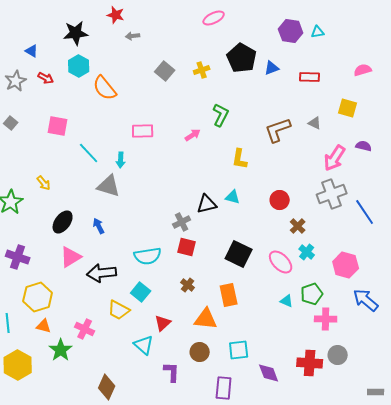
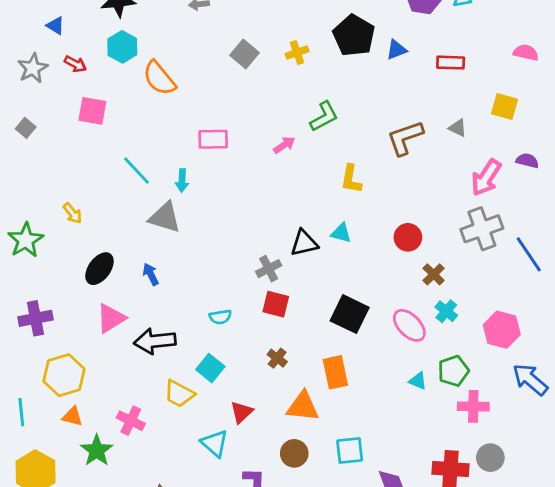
pink semicircle: (363, 70) -> (526, 53), turned 30
green L-shape: (221, 115) -> (324, 117), turned 35
pink square: (58, 126) -> (92, 111), moved
cyan semicircle: (148, 256) -> (220, 317), size x0.6
purple cross: (18, 257) -> (36, 318), turned -30

